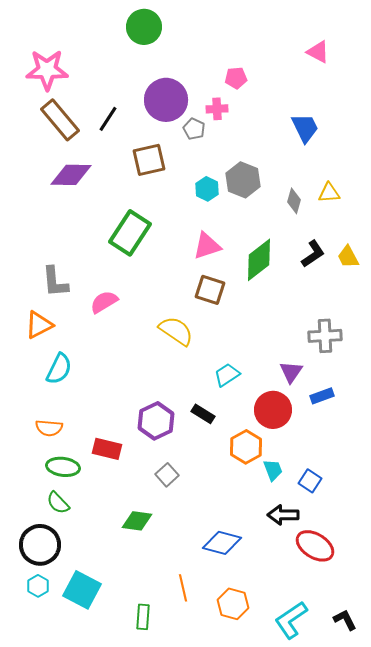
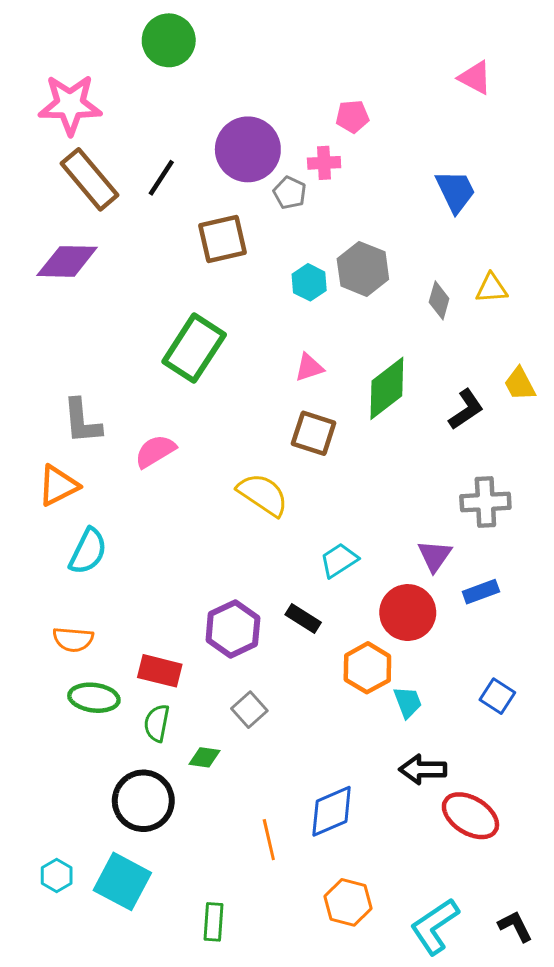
green circle: (144, 27) -> (169, 40), moved
purple diamond: (71, 175) -> (67, 261), moved
pink triangle: (207, 246) -> (309, 368), size x0.7
black L-shape: (313, 254) -> (466, 409), moved
blue square: (310, 481) -> (497, 696), moved
green semicircle: (58, 503) -> (157, 723), moved, turned 55
green diamond: (137, 521) -> (205, 757), moved, size x0.7
blue diamond: (222, 543) -> (332, 811), turned -39
black circle: (40, 545) -> (143, 801), moved
orange line: (183, 588) -> (269, 840), moved

